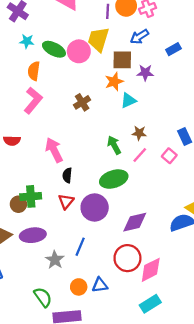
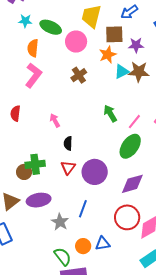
pink circle: (79, 51) -> (76, 42), moved
brown star: (139, 133) -> (139, 72), moved, size x1.5
red semicircle: (12, 141) -> (15, 113), turned 98
pink arrow: (54, 150) -> (55, 120), size x0.6
green ellipse: (114, 179) -> (130, 146), moved, turned -35
green semicircle: (43, 297) -> (63, 257), moved

